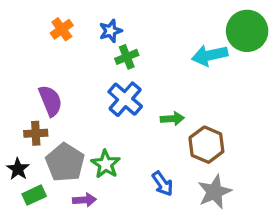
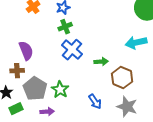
cyan arrow: (210, 55) -> (136, 43), moved
green cross: (127, 57) -> (65, 27), moved
gray star: (215, 192) -> (127, 107), turned -30

